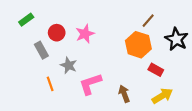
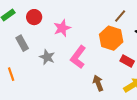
red circle: (57, 33) -> (34, 17), moved
orange line: (50, 84) -> (11, 74), moved
pink L-shape: (90, 84) -> (78, 57), moved, turned -35

